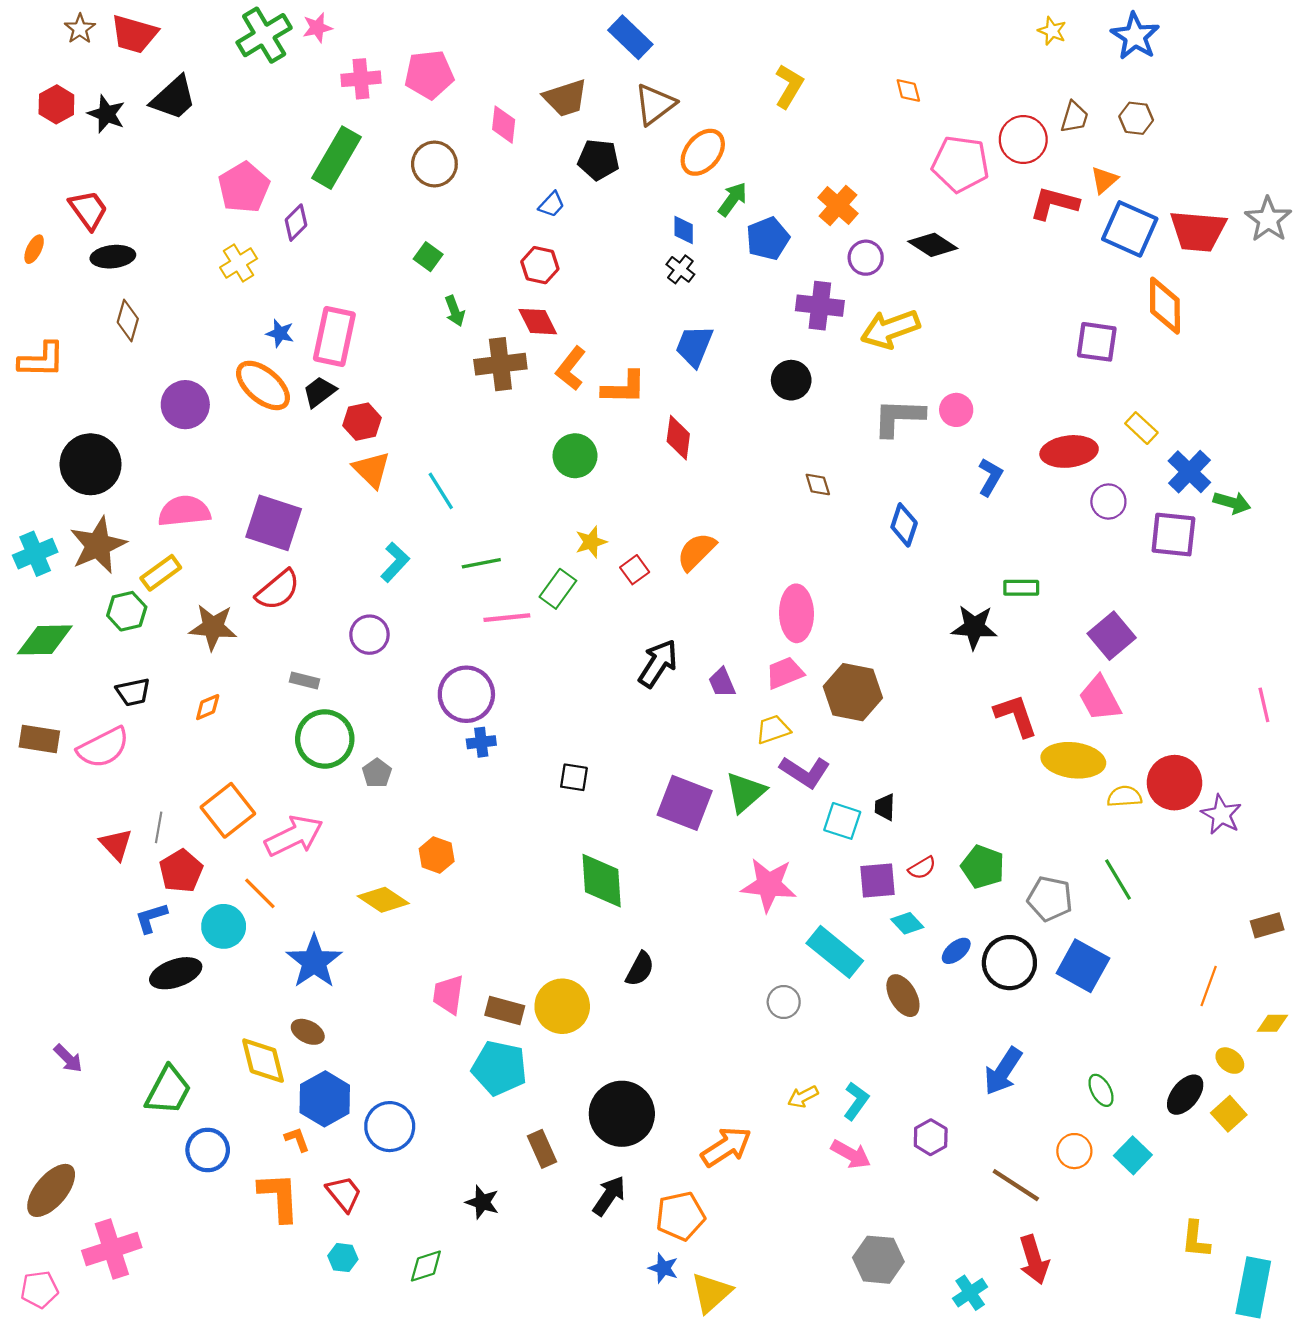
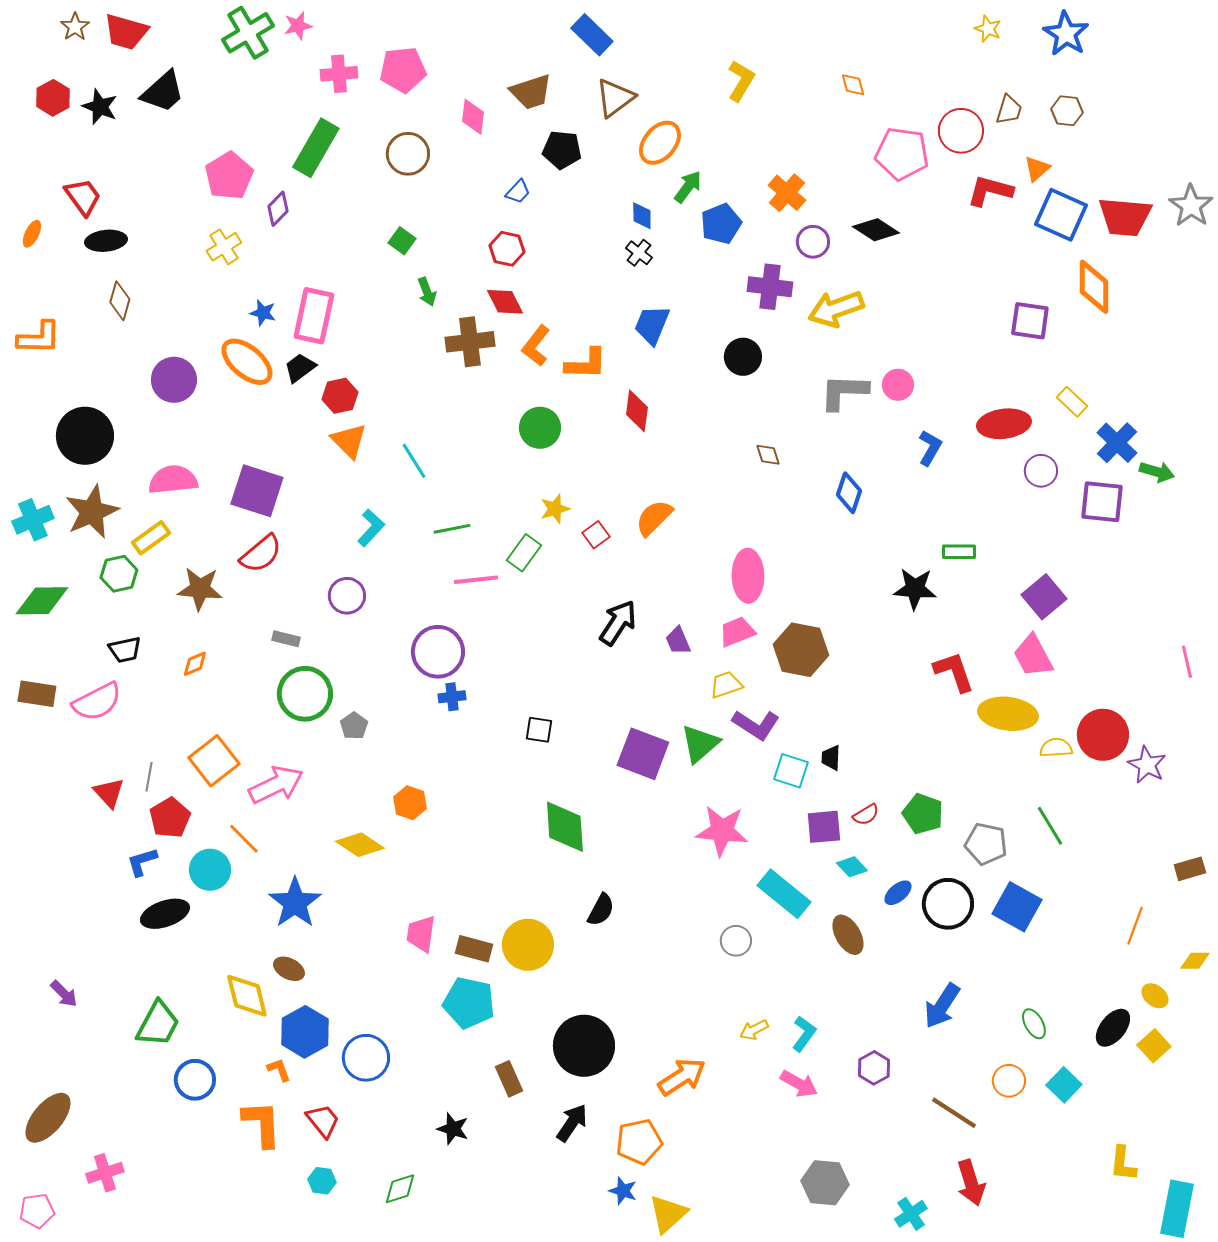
pink cross: (112, 1249) -> (105, 1173), size x0.7

